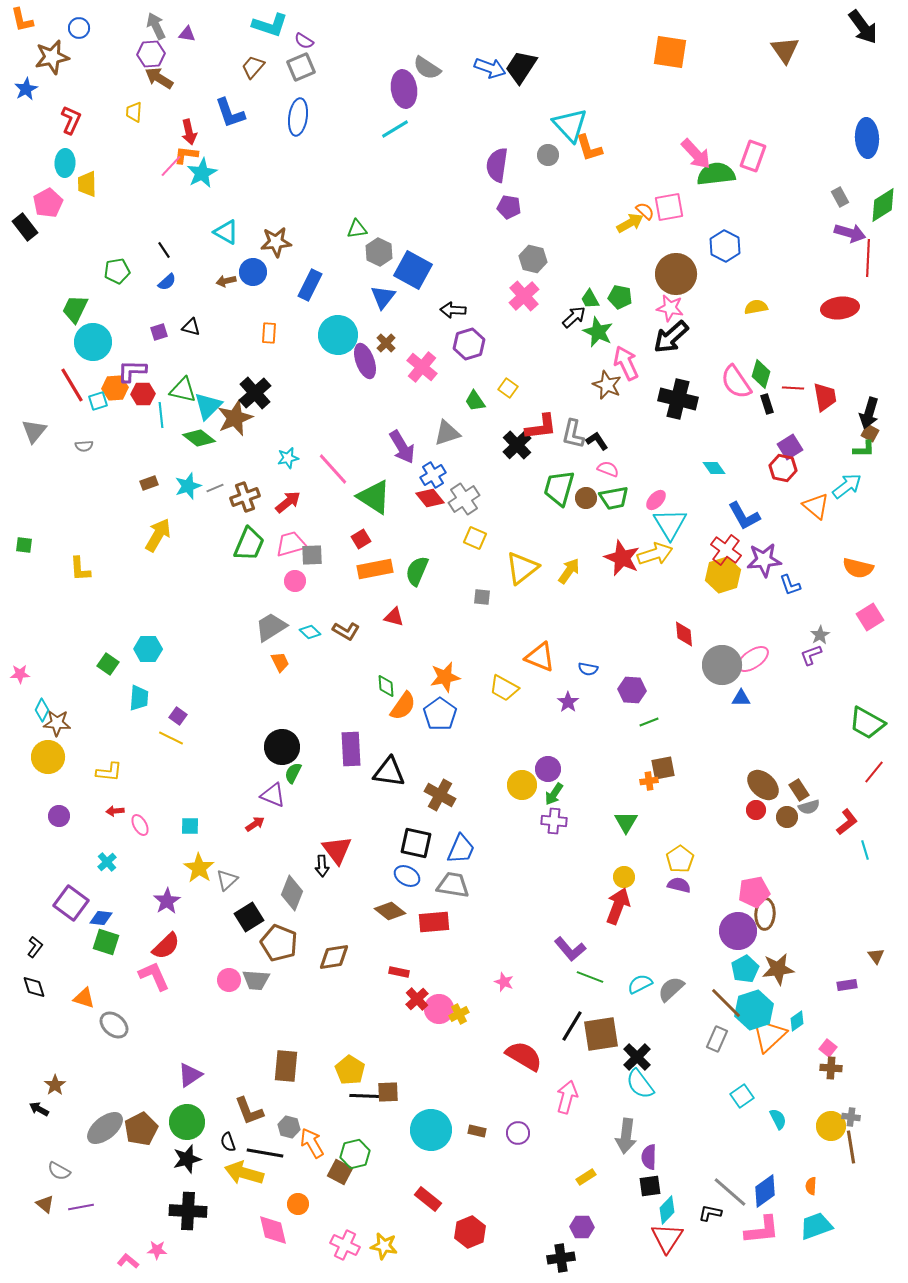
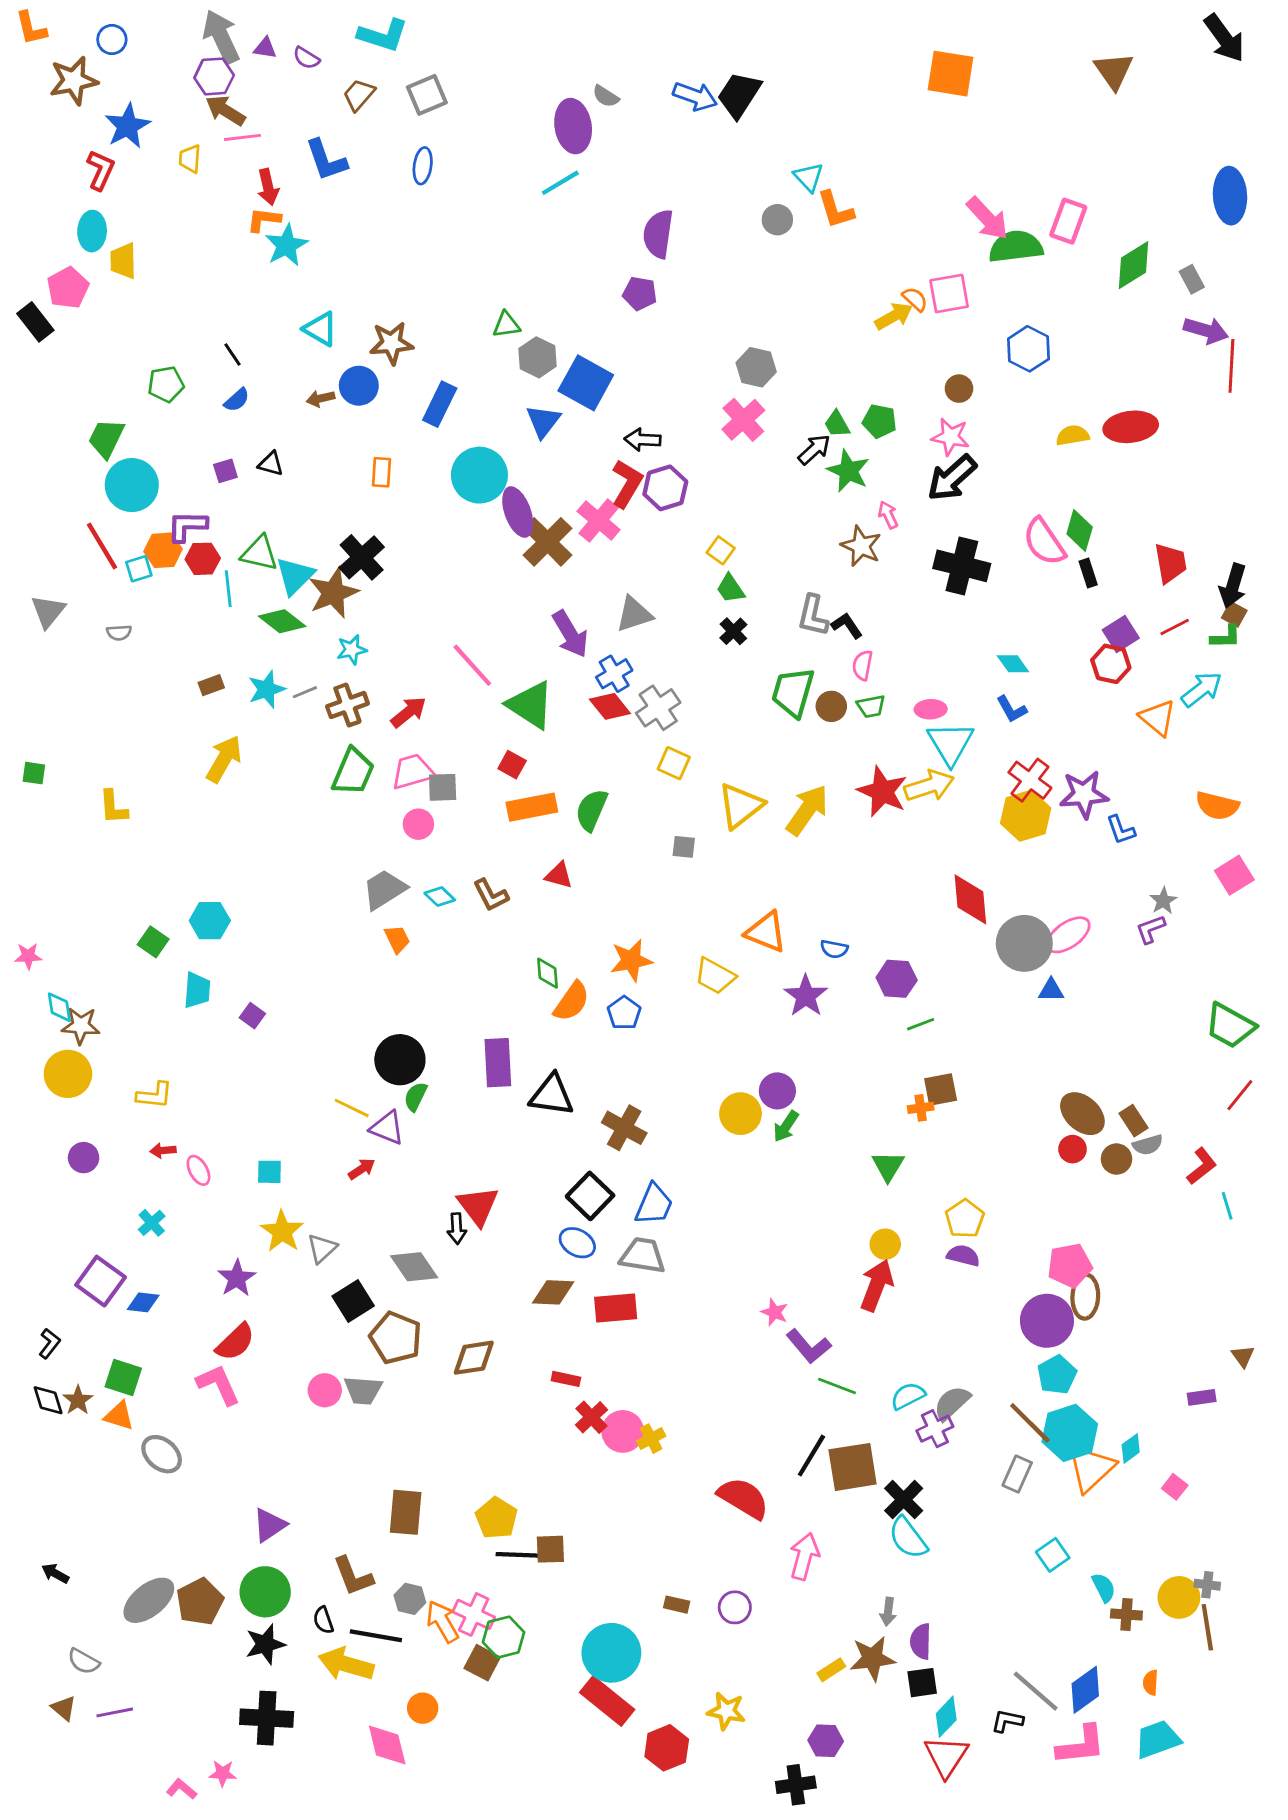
gray arrow: (156, 26) -> (221, 37), size x1.4
purple semicircle: (304, 41) -> (306, 58), moved
gray semicircle: (427, 68) -> (606, 96), size x0.7
blue star: (26, 89) -> (128, 126), moved, size x1.4
blue ellipse: (298, 117) -> (423, 166), size x0.7
cyan triangle: (570, 125) -> (809, 177), size x0.6
purple semicircle: (497, 165) -> (658, 234), moved
pink line: (171, 166) -> (242, 137), moved, turned 40
green diamond: (883, 205) -> (1134, 265), moved
purple pentagon: (509, 207) -> (640, 293), moved
brown circle: (676, 274) -> (959, 389), size x0.5
red ellipse: (840, 308) -> (1131, 427), moved
brown cross: (386, 343) -> (548, 542), moved, size x1.8
pink arrow: (626, 363) -> (888, 515), size x0.6
red line: (793, 388) -> (1175, 627), moved, turned -30
green trapezoid: (475, 401) -> (731, 589), moved
red L-shape: (541, 427) -> (627, 484), moved, turned -52
black cross: (517, 445) -> (733, 631), size x0.7
cyan star: (288, 458) -> (352, 650), moved
pink semicircle: (608, 469) -> (863, 665), turned -100
green trapezoid: (614, 498) -> (871, 706), size x0.7
pink ellipse: (656, 500) -> (931, 709), turned 45
blue L-shape: (744, 516) -> (1011, 709), moved, size x0.7
red square: (361, 539) -> (512, 765), turned -30
yellow arrow: (569, 571) -> (807, 810), size x1.4
brown L-shape: (346, 631) -> (491, 895), turned 32
red diamond: (684, 634) -> (970, 899), size x1.4
purple star: (568, 702) -> (806, 996), size x1.4
cyan diamond: (42, 710) -> (59, 1007), turned -35
blue pentagon: (440, 714) -> (624, 1013), size x0.7
yellow line: (171, 738) -> (352, 1108), moved
purple cross: (554, 821) -> (935, 1429), moved, turned -30
black square: (416, 843) -> (590, 1196), turned 32
gray diamond: (292, 893) -> (414, 1267), turned -56
brown diamond: (390, 911) -> (553, 1292), turned -36
green square: (106, 942) -> (123, 1378), moved
brown star: (778, 969) -> (872, 1658), moved
pink star: (504, 982) -> (775, 1312), moved
brown cross: (831, 1068) -> (1126, 1614), moved
brown star: (55, 1085) -> (78, 1400), moved
cyan circle: (431, 1130) -> (611, 1653), moved
gray arrow: (626, 1136) -> (888, 1612), size x0.6
red rectangle: (428, 1199) -> (607, 1701), size x1.4
pink cross: (345, 1245) -> (474, 1614), moved
yellow star: (384, 1246) -> (726, 1711), moved

